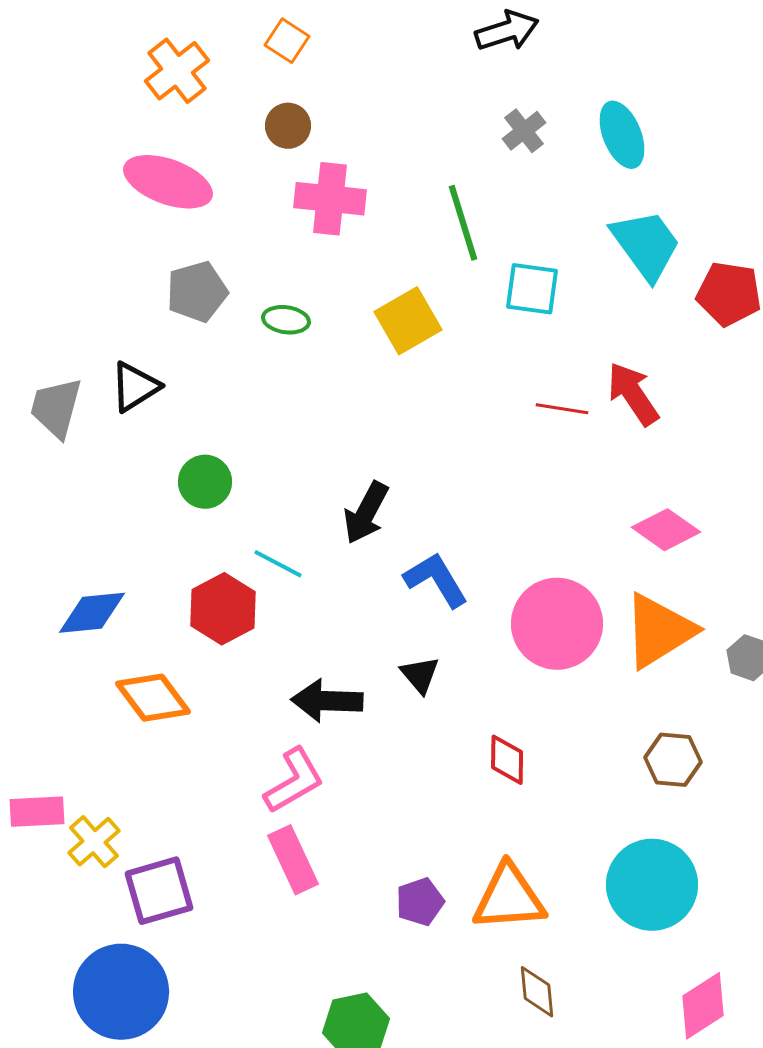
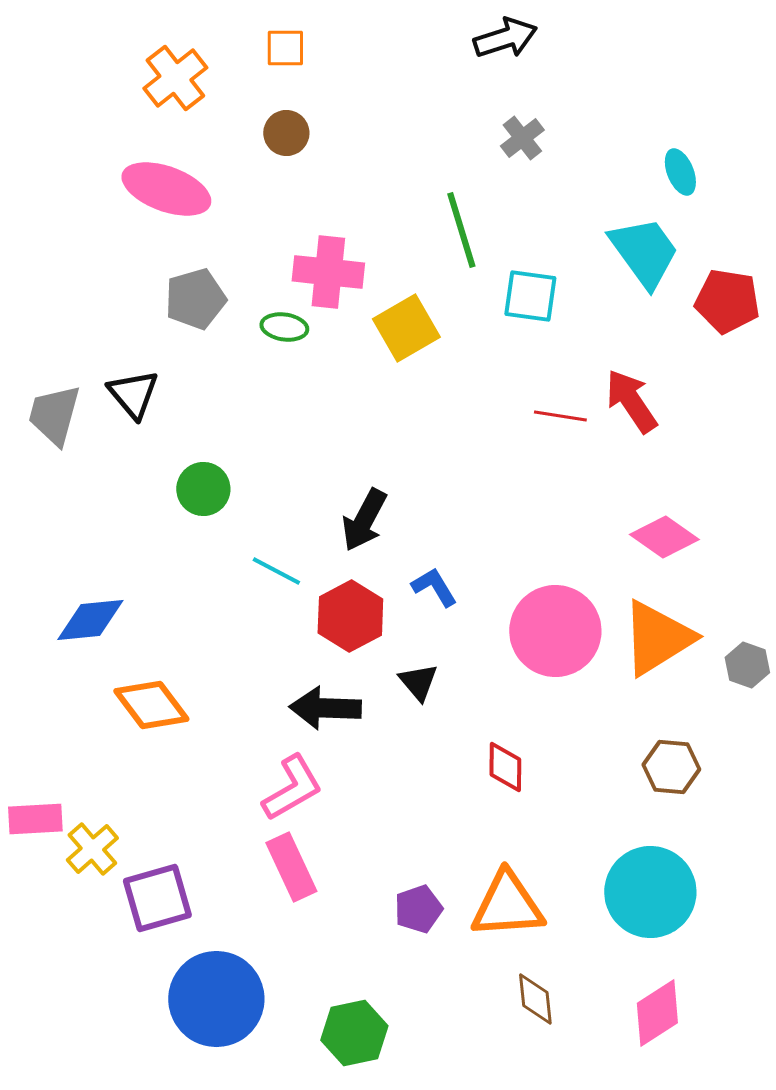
orange square: (287, 41) -> (285, 48), turned -33
cyan ellipse: (622, 135) -> (680, 172), moved, size x0.7
pink cross: (330, 199) -> (328, 272), moved
black triangle: (135, 387) -> (133, 394), turned -38
blue L-shape: (436, 580) -> (434, 587), size x0.7
red hexagon: (223, 609) -> (350, 616), moved
blue circle: (121, 992) -> (216, 999), moved
pink diamond: (703, 1006) -> (657, 1013), moved

